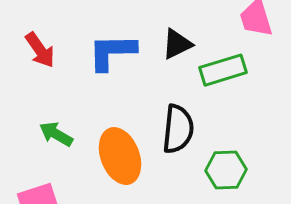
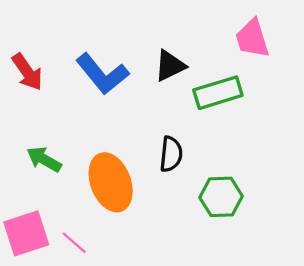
blue L-shape: (112, 52) -> (102, 74), turned -128
black semicircle: (178, 129) -> (171, 154), size x0.7

